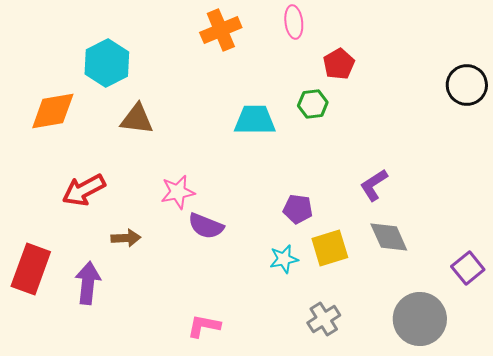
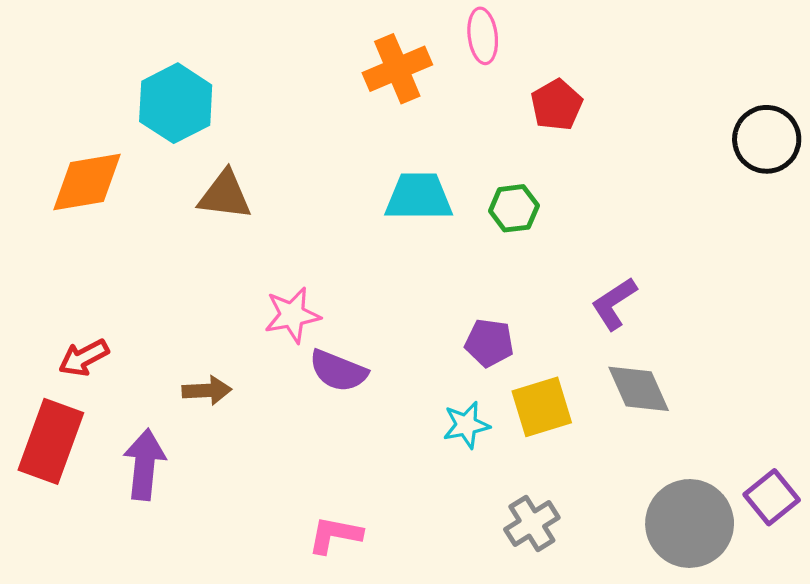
orange cross: (221, 30) -> (397, 69), moved
green hexagon: (313, 104) -> (514, 208), moved
red arrow: (84, 190) -> (84, 358), moved, size x0.7
purple square: (468, 268) -> (772, 497), moved

